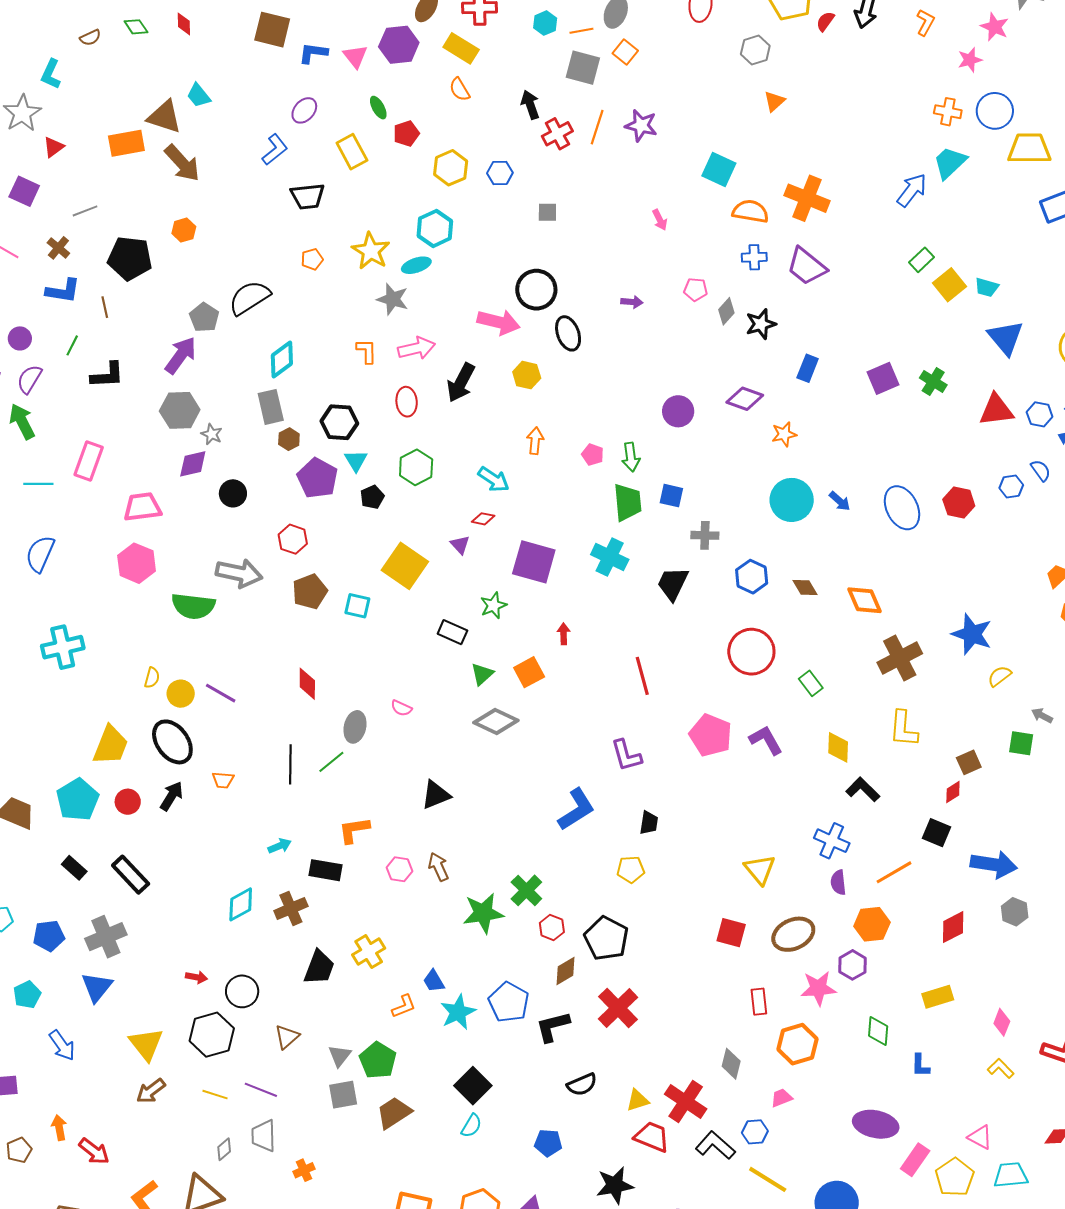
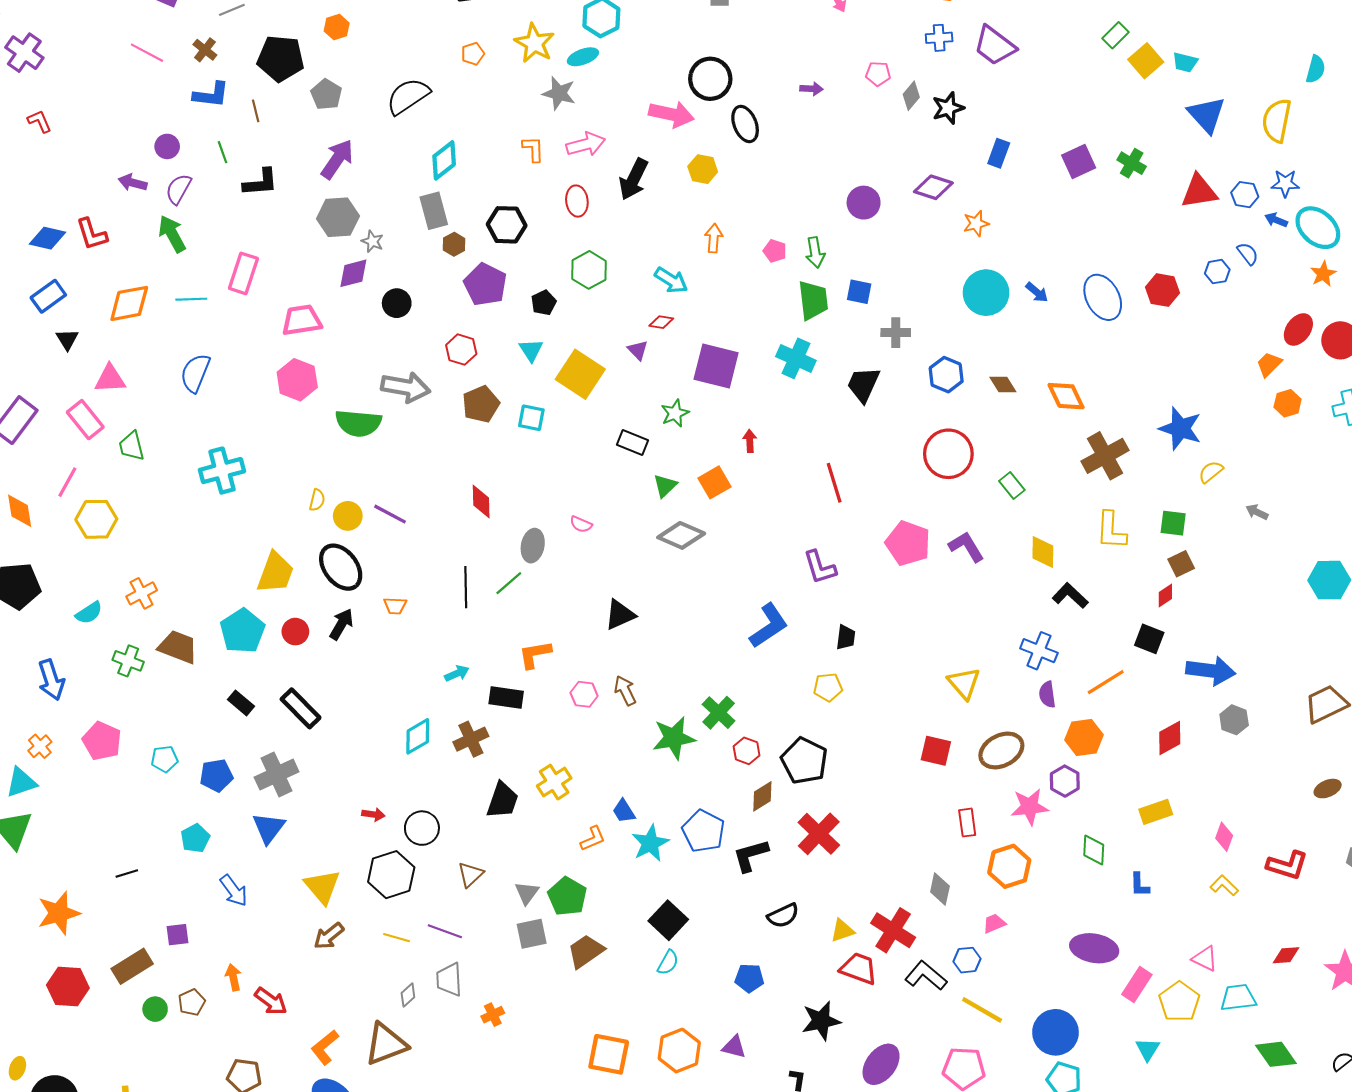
gray pentagon: (204, 317) -> (326, 94), moved
green line: (72, 345) -> (223, 152), turned -45
cyan triangle: (356, 461) -> (531, 350), moved
green square: (1021, 743) -> (1173, 523), moved

